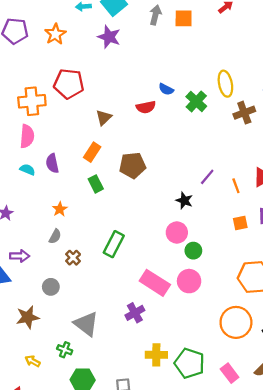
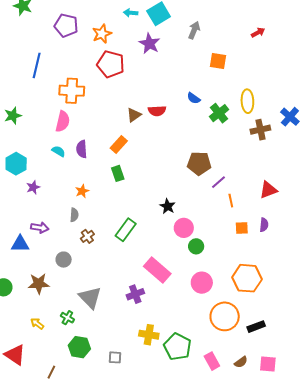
orange square: (184, 18) -> (218, 61), moved
red pentagon: (69, 84) -> (111, 64), moved
red semicircle: (146, 107) -> (157, 111), moved
brown pentagon: (133, 165) -> (199, 163), moved
orange line: (236, 186) -> (231, 201), moved
black star: (184, 201) -> (168, 206), moved
gray semicircle: (55, 236) -> (74, 215), turned -32
pink circle: (189, 281) -> (202, 283), moved

